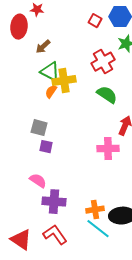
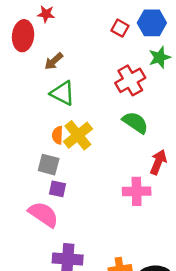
yellow cross: (64, 81) -> (78, 135), moved, turned -30
orange semicircle: (51, 92) -> (57, 135), moved, turned -32
pink semicircle: (38, 181) -> (43, 214), moved, size x1.4

